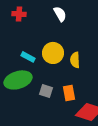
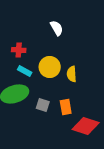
red cross: (19, 14) -> (19, 50), moved

